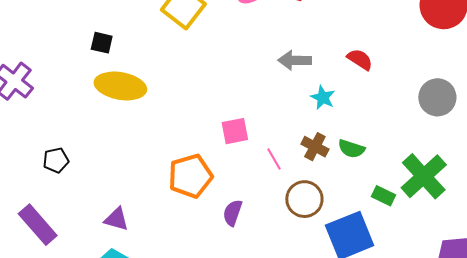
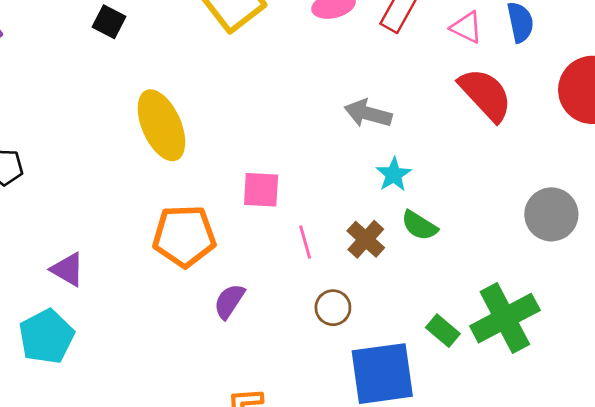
red semicircle: (360, 59) -> (486, 95), moved, size x1.6
yellow ellipse: (120, 86) -> (161, 125), moved, turned 42
green semicircle: (351, 149) -> (419, 226), moved
brown circle: (304, 199) -> (333, 308), size x0.7

